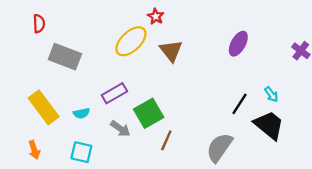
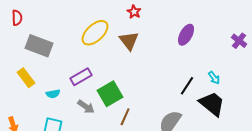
red star: (156, 17) -> (134, 12), moved
yellow rectangle: (44, 107) -> (26, 78), moved, size x0.7

